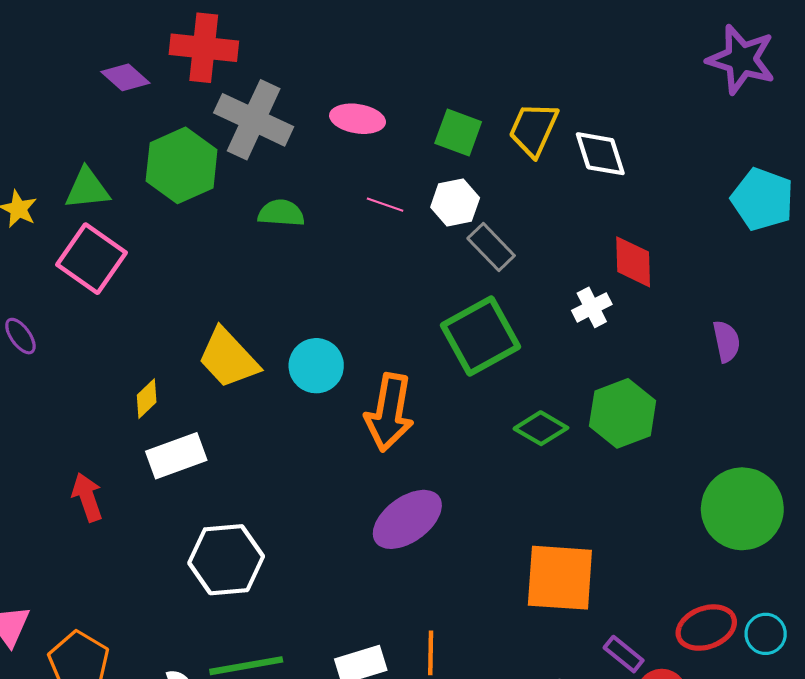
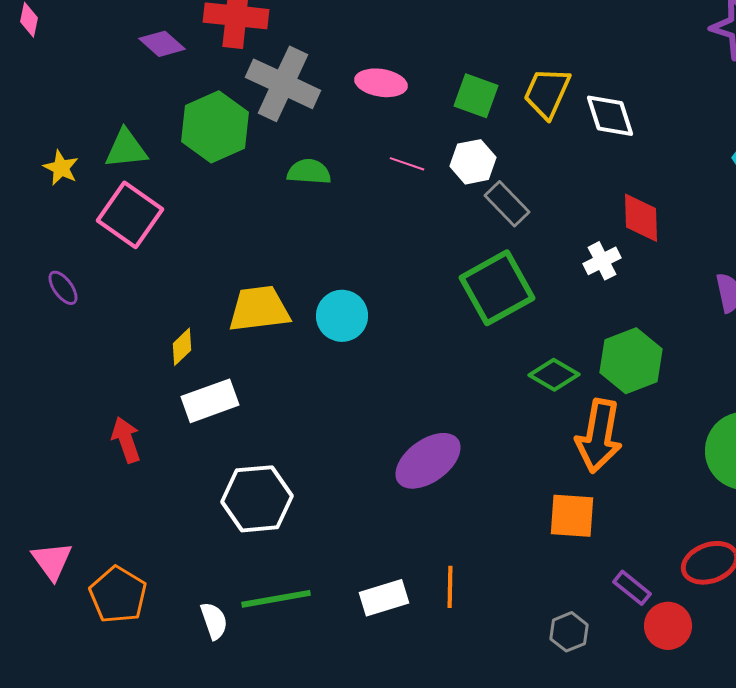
yellow trapezoid: (228, 358) -> (259, 309), turned 126
orange arrow: (389, 412) -> (599, 436), moved
orange square: (560, 578) -> (572, 516), size x0.7

